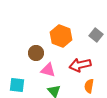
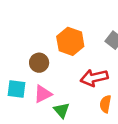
pink triangle: (48, 70) -> (43, 94), moved, turned -42
cyan square: (17, 85) -> (16, 89), moved

